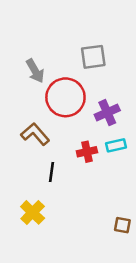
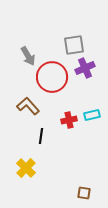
purple cross: (107, 113) -> (85, 68), moved
brown square: (122, 225) -> (84, 193), moved

